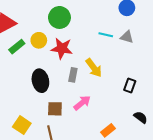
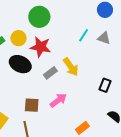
cyan line: (106, 35) -> (84, 35), turned -72
gray rectangle: (73, 75) -> (50, 73), turned 40
black ellipse: (40, 81) -> (20, 64), moved, turned -55

